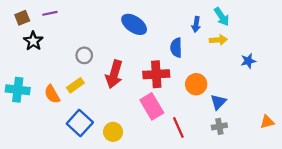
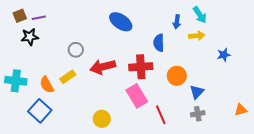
purple line: (50, 13) -> (39, 18), moved
black star: (33, 41) -> (30, 37), turned 30
red arrow: (114, 74) -> (103, 67), turned 60
blue square: (80, 123) -> (40, 111), moved

